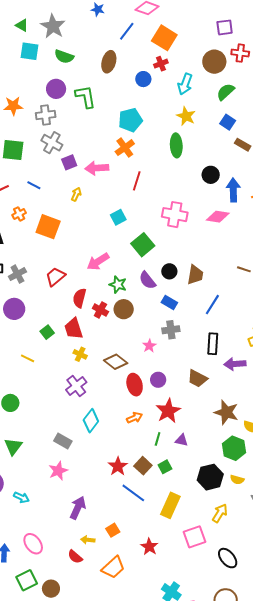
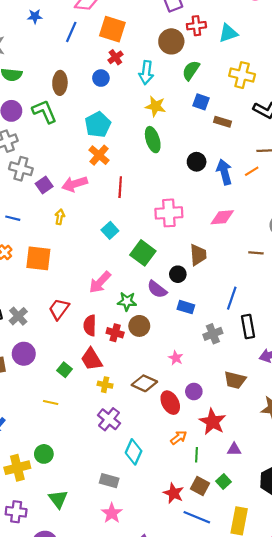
brown ellipse: (109, 62) -> (60, 83), moved
pink diamond: (218, 217) -> (222, 217), moved
brown trapezoid: (195, 275) -> (198, 255), moved
gray cross: (171, 330) -> (213, 334), moved
black rectangle: (213, 344) -> (248, 327), moved
green line: (158, 439) -> (196, 455), moved

